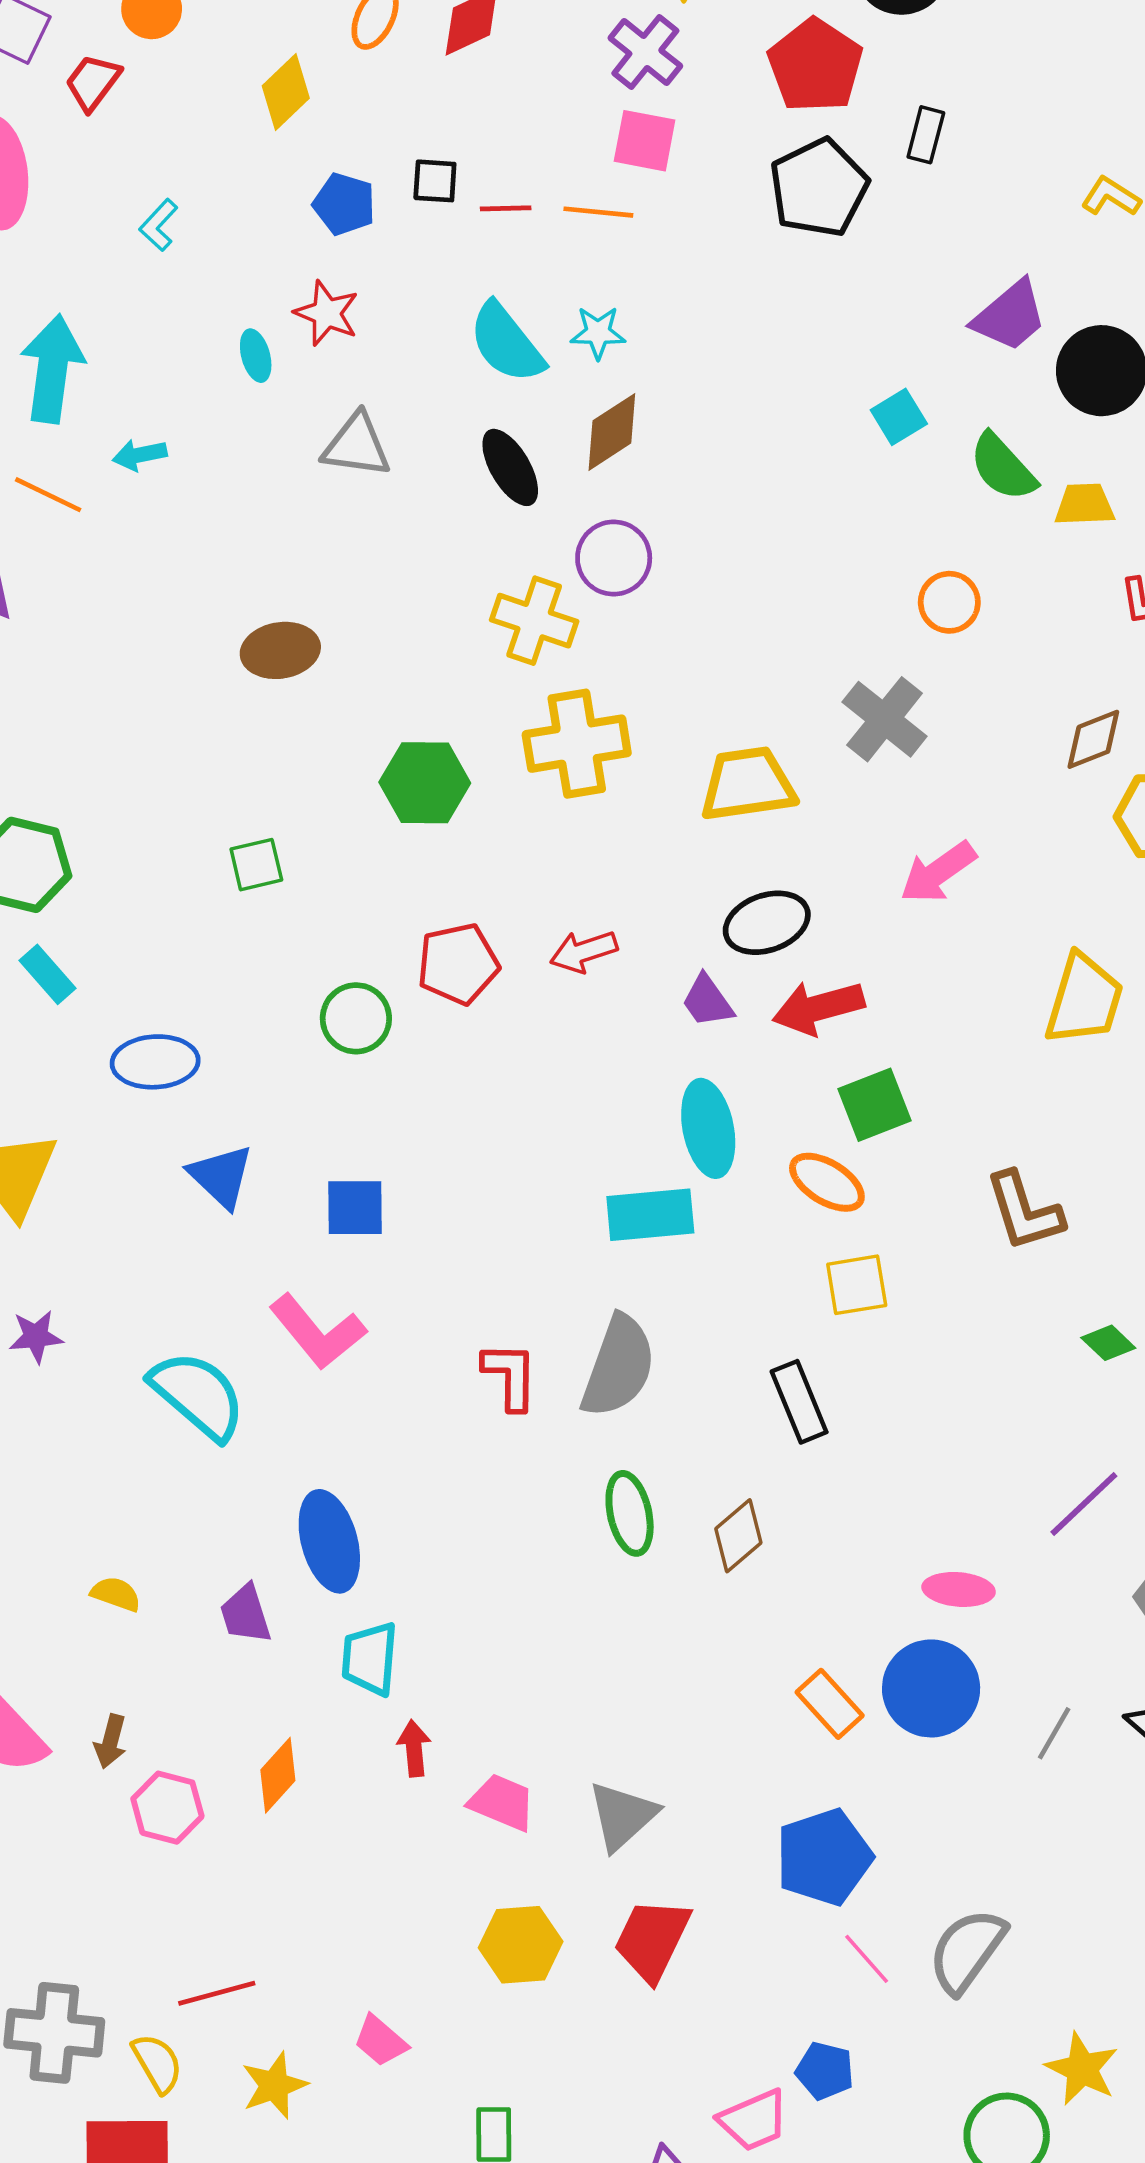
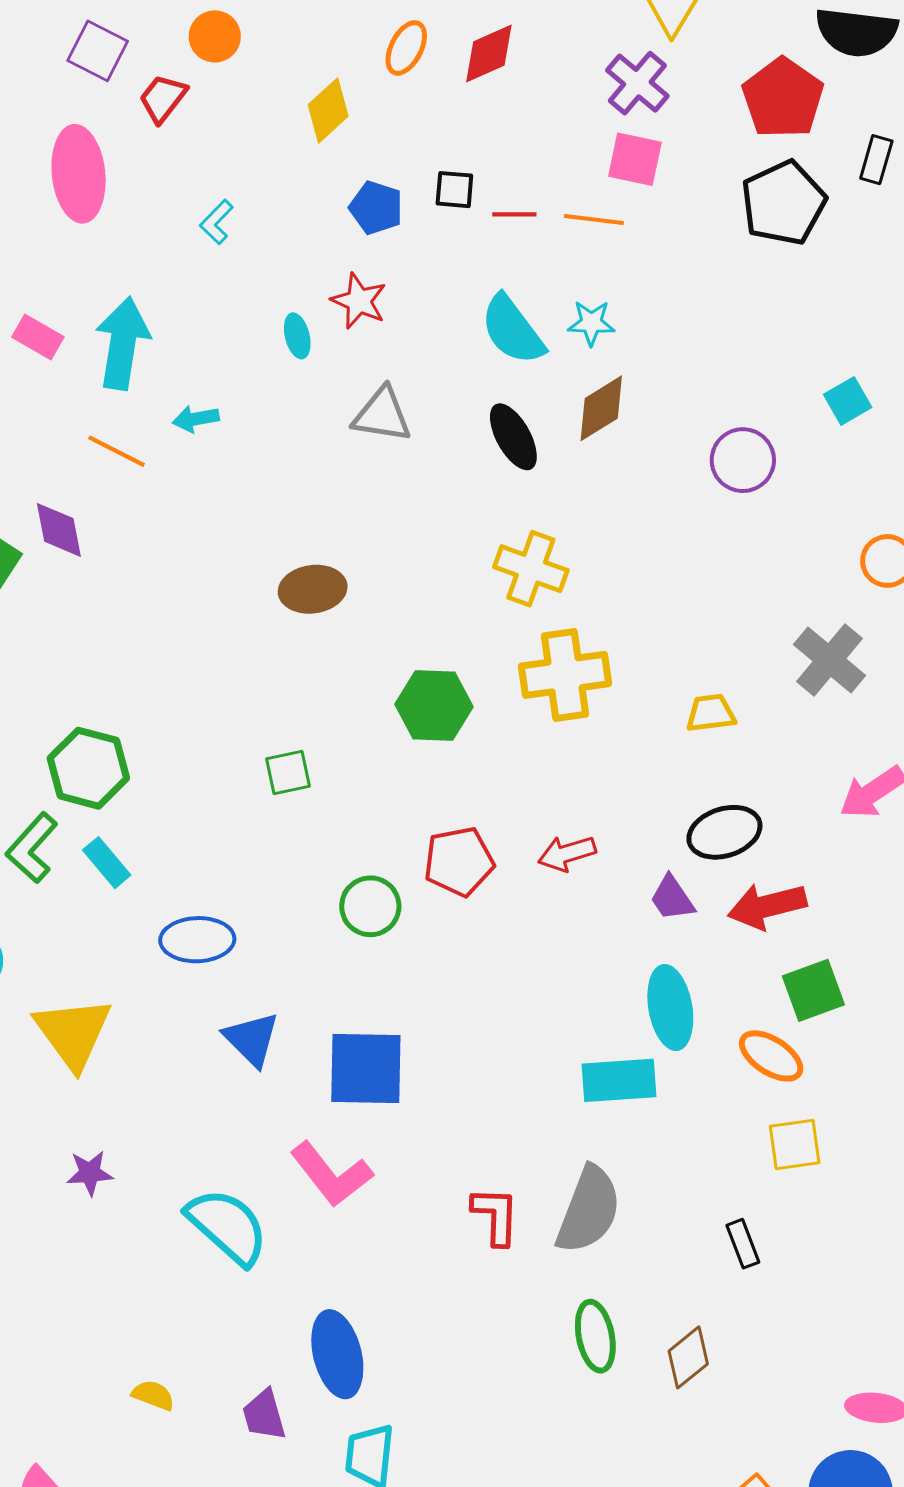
purple circle: (614, 558) -> (743, 460), moved
yellow trapezoid: (748, 784) -> (711, 713), size x0.6
blue square: (355, 1208) -> (366, 1068), size x1.5
black rectangle: (799, 1402) -> (743, 1244), size x0.7

